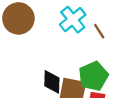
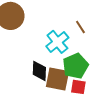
cyan cross: (73, 20) -> (57, 42), moved

